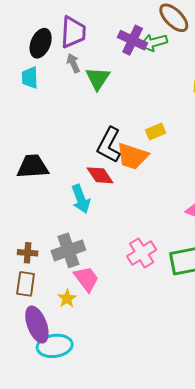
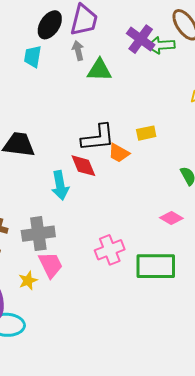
green triangle: (98, 78) -> (99, 70), turned 48
black L-shape: (109, 145) -> (98, 138), turned -135
orange trapezoid: (132, 156) -> (119, 153), size x0.7

